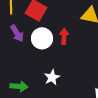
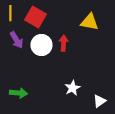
white star: (52, 77) -> (72, 88), moved

